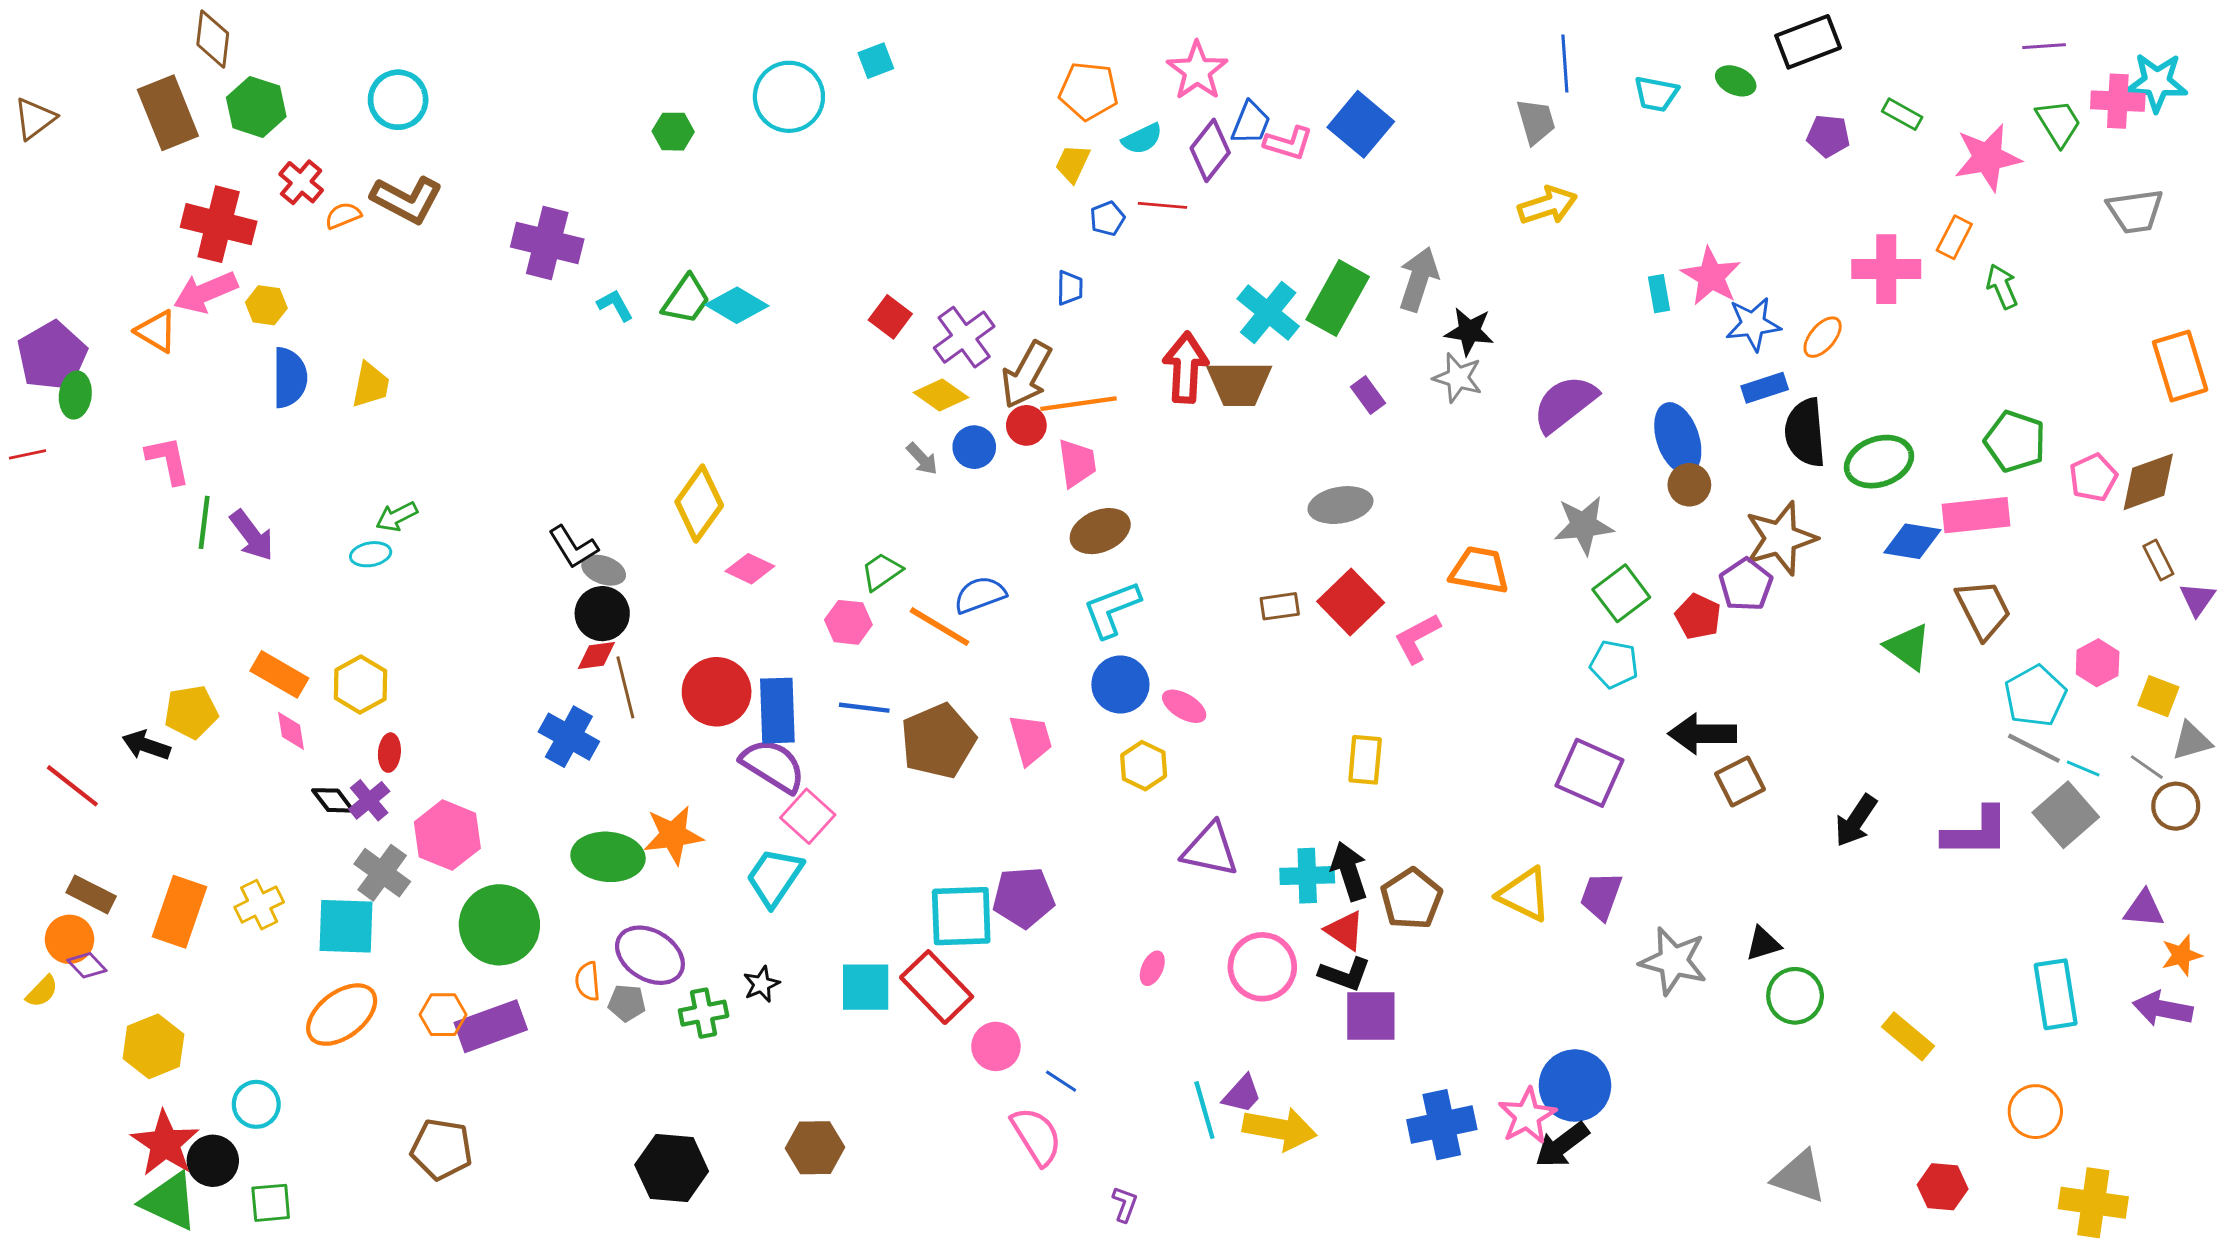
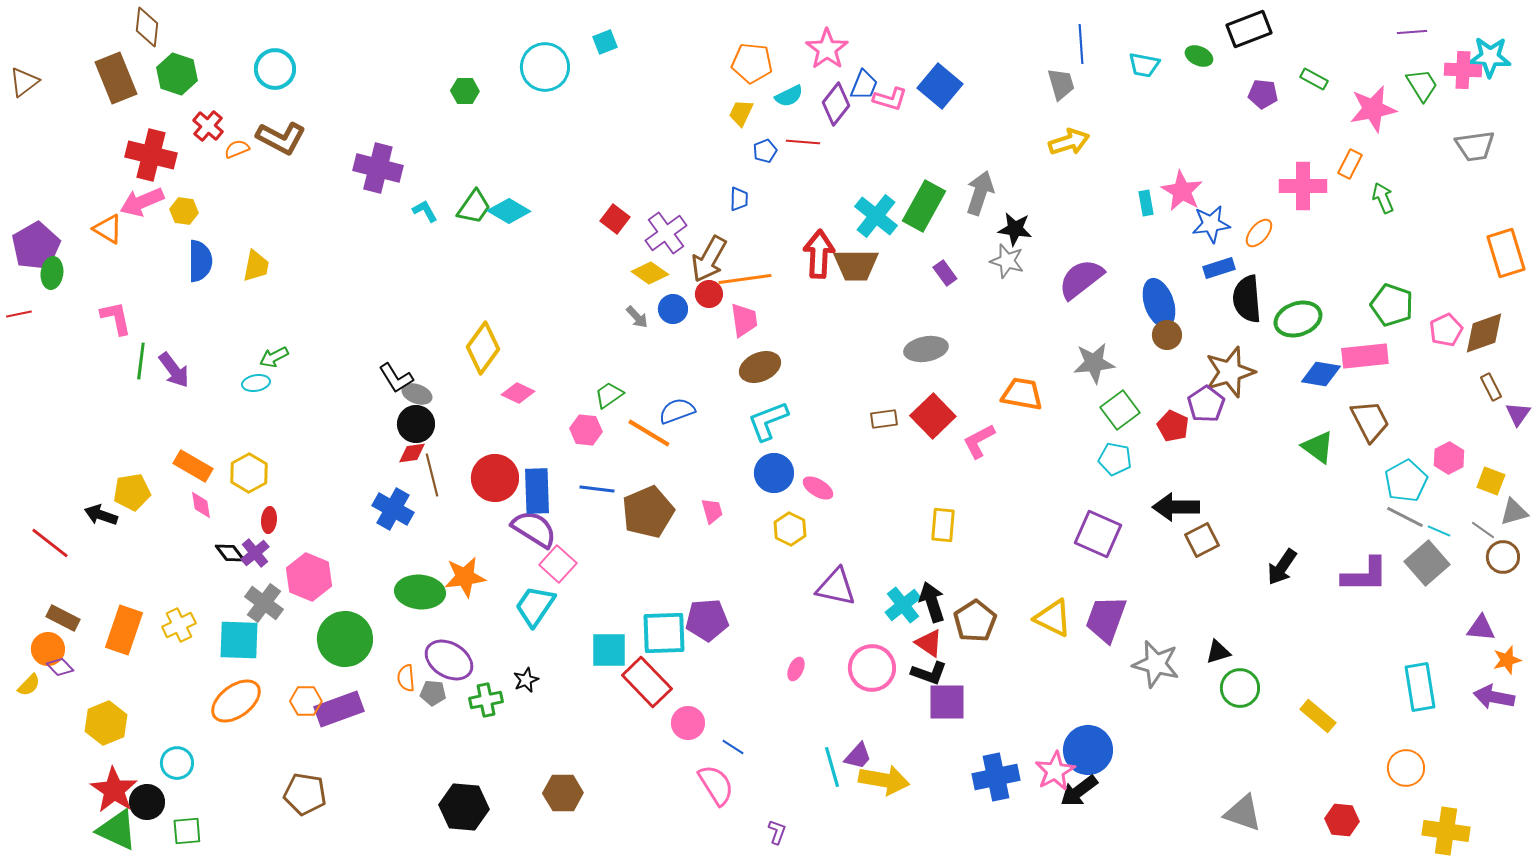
pink trapezoid: (1031, 740) -> (712, 511), size x0.7
cyan cross: (1307, 876) -> (903, 605), turned -36
purple trapezoid: (1601, 896) -> (1106, 619), size x1.4
cyan square: (866, 987) -> (609, 650), moved

